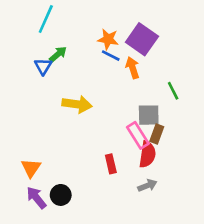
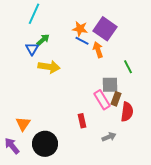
yellow arrow: (77, 104) -> (49, 67), moved
red semicircle: (147, 154) -> (127, 112), moved
black circle: (61, 195) -> (45, 144), size x1.6
purple arrow: (36, 198) -> (12, 146), moved

